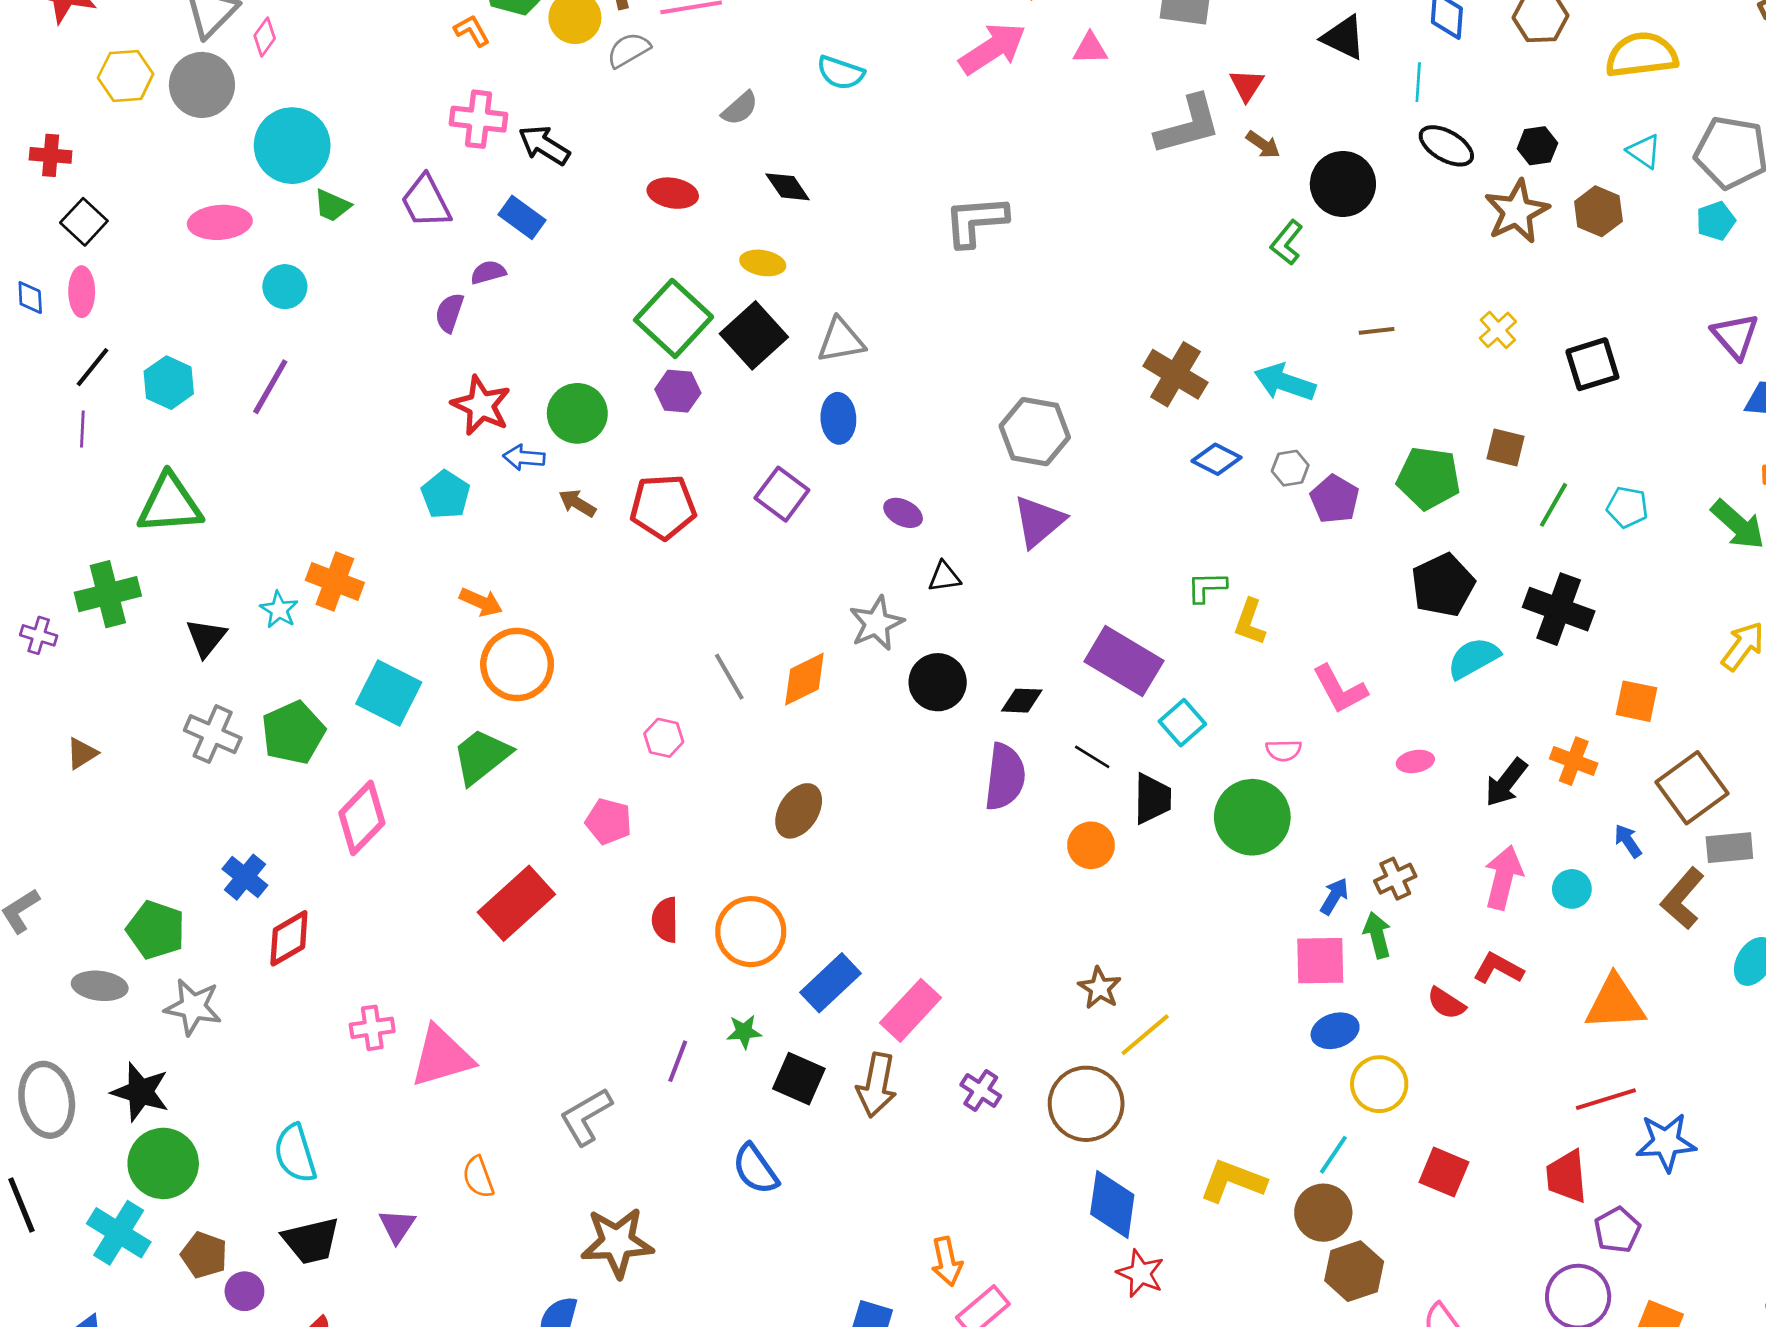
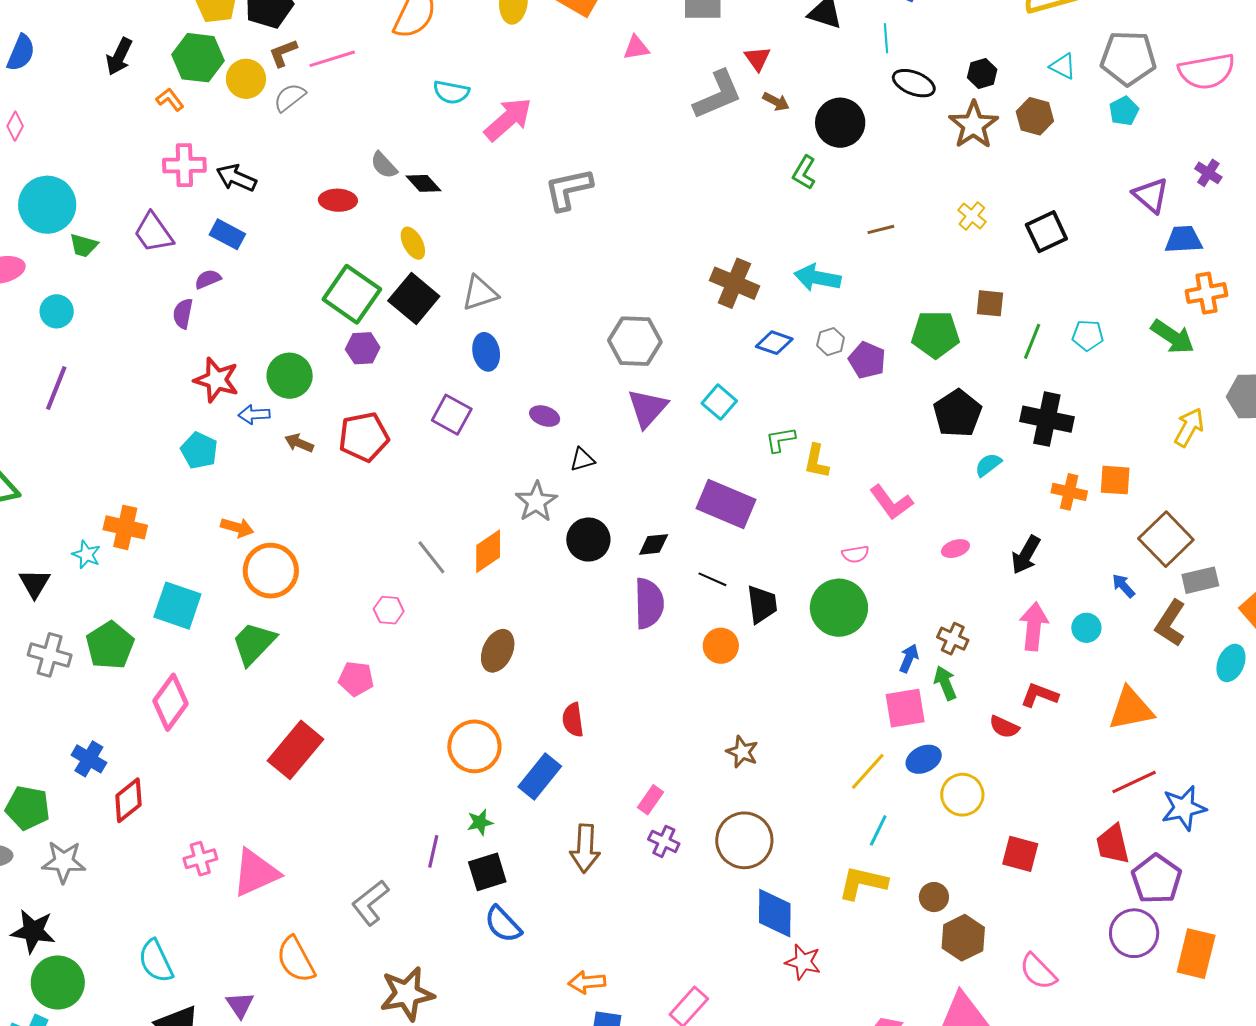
pink arrow: (993, 48) -> (508, 119), moved
gray semicircle: (740, 108) -> (384, 165), moved, turned 96
yellow ellipse: (763, 263) -> (413, 243), turned 60
cyan semicircle: (1474, 658) -> (988, 465), size x0.7
cyan square: (1182, 723) -> (719, 402), moved
orange cross: (1574, 761) -> (1069, 492), moved
brown cross: (1395, 879) -> (953, 639), turned -32
red semicircle: (665, 920) -> (573, 720), moved
pink rectangle: (911, 1010) -> (651, 800), moved, size x0.6
yellow line: (1145, 1035) -> (868, 771), moved
black square: (799, 1079) -> (487, 872), moved, turned -33
cyan line: (1333, 1155) -> (878, 830), moved
orange semicircle: (478, 1177) -> (296, 960), size x1.5
brown circle: (1323, 1213) -> (934, 897), size x0.7
purple pentagon: (1617, 1230) -> (1156, 879), size x1.4
orange arrow: (947, 1261) -> (587, 982), moved, turned 105

